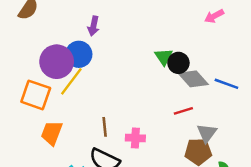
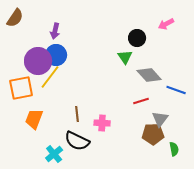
purple arrow: (94, 26) -> (55, 31), moved
black circle: (178, 63) -> (137, 38), moved
blue line: (226, 84) -> (176, 90), moved
orange square: (36, 95) -> (21, 88), turned -30

